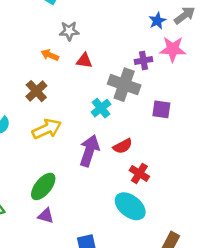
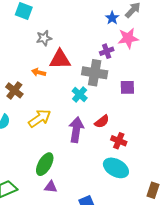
orange arrow: (50, 55) -> (39, 72), moved
red triangle: (84, 61) -> (60, 59), size x1.6
brown cross: (36, 91) -> (14, 90), moved

